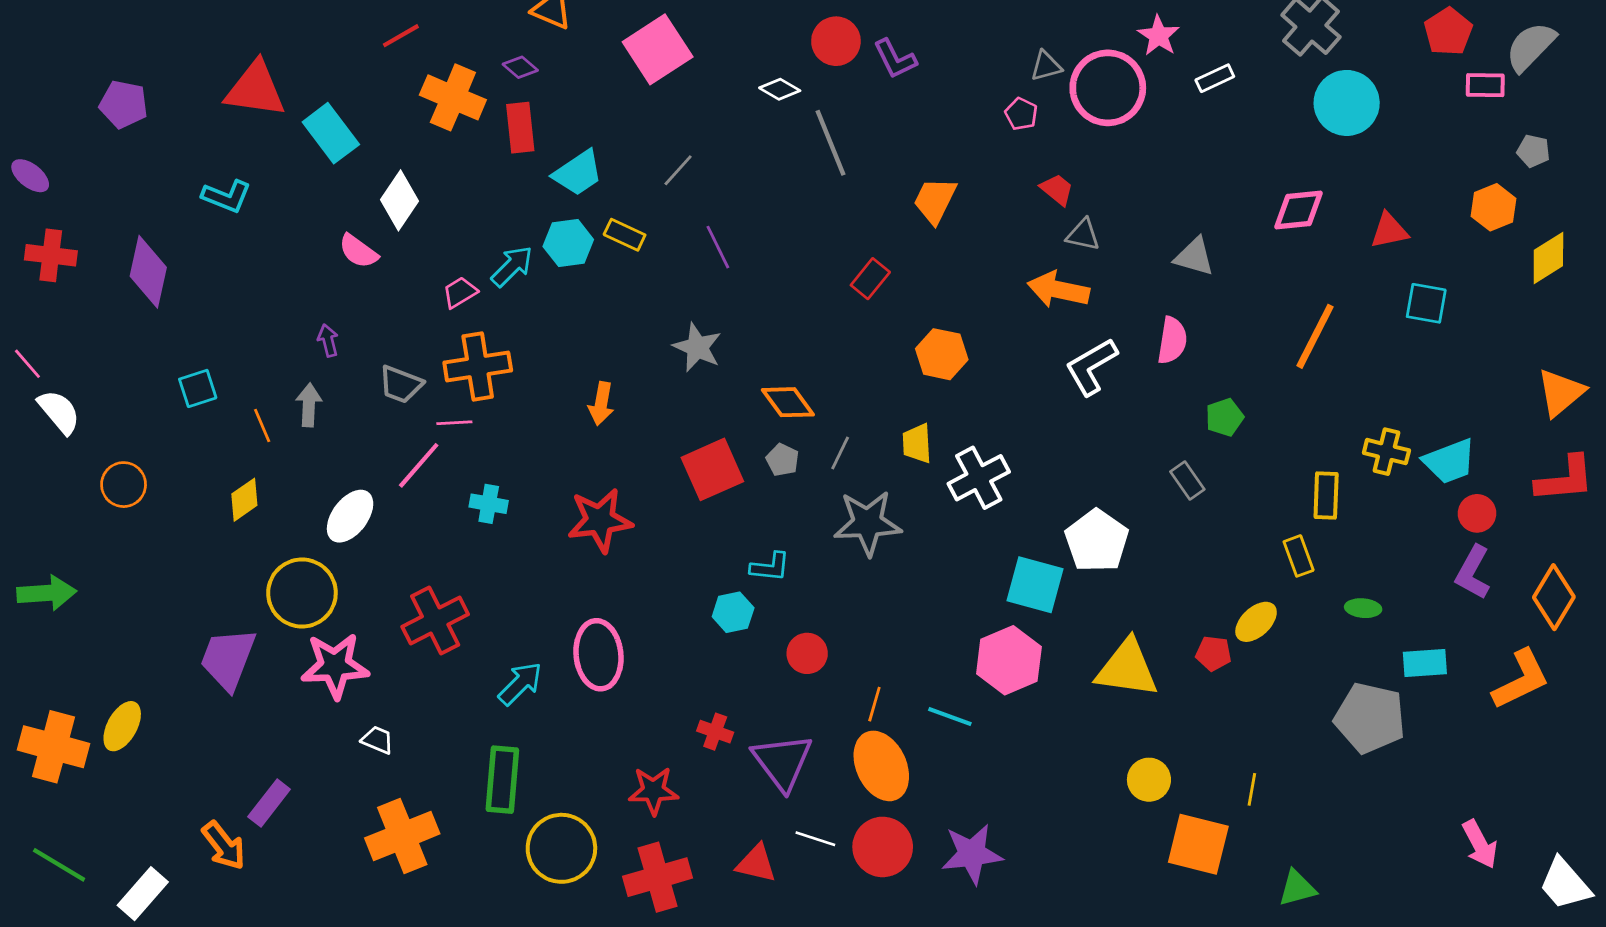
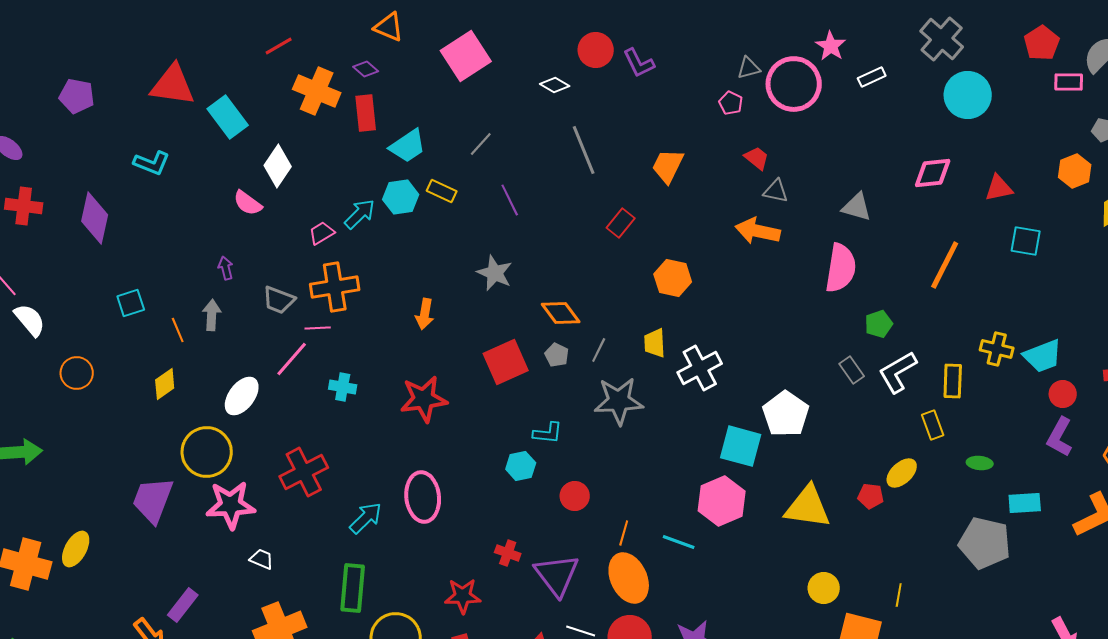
gray line: (830, 143) -> (584, 150), moved
pink semicircle: (1172, 340) -> (841, 268), size x1.4
white L-shape: (1091, 367) -> (898, 372), moved

